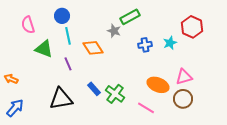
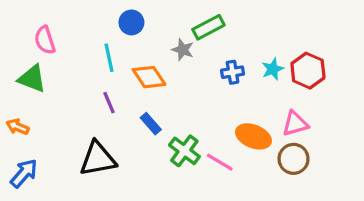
blue circle: (62, 16) -> (131, 22), moved
red hexagon: (192, 27) -> (308, 71), moved
green triangle: (44, 49) -> (32, 79), moved
blue rectangle: (94, 89) -> (151, 124), moved
pink line: (146, 108) -> (220, 162), moved

